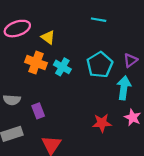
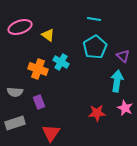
purple triangle: (130, 60) -> (123, 56), turned -40
orange cross: (36, 63) -> (38, 69), moved
cyan pentagon: (100, 65) -> (95, 47), moved

